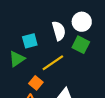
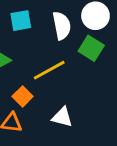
cyan square: (30, 41) -> (21, 21), moved

